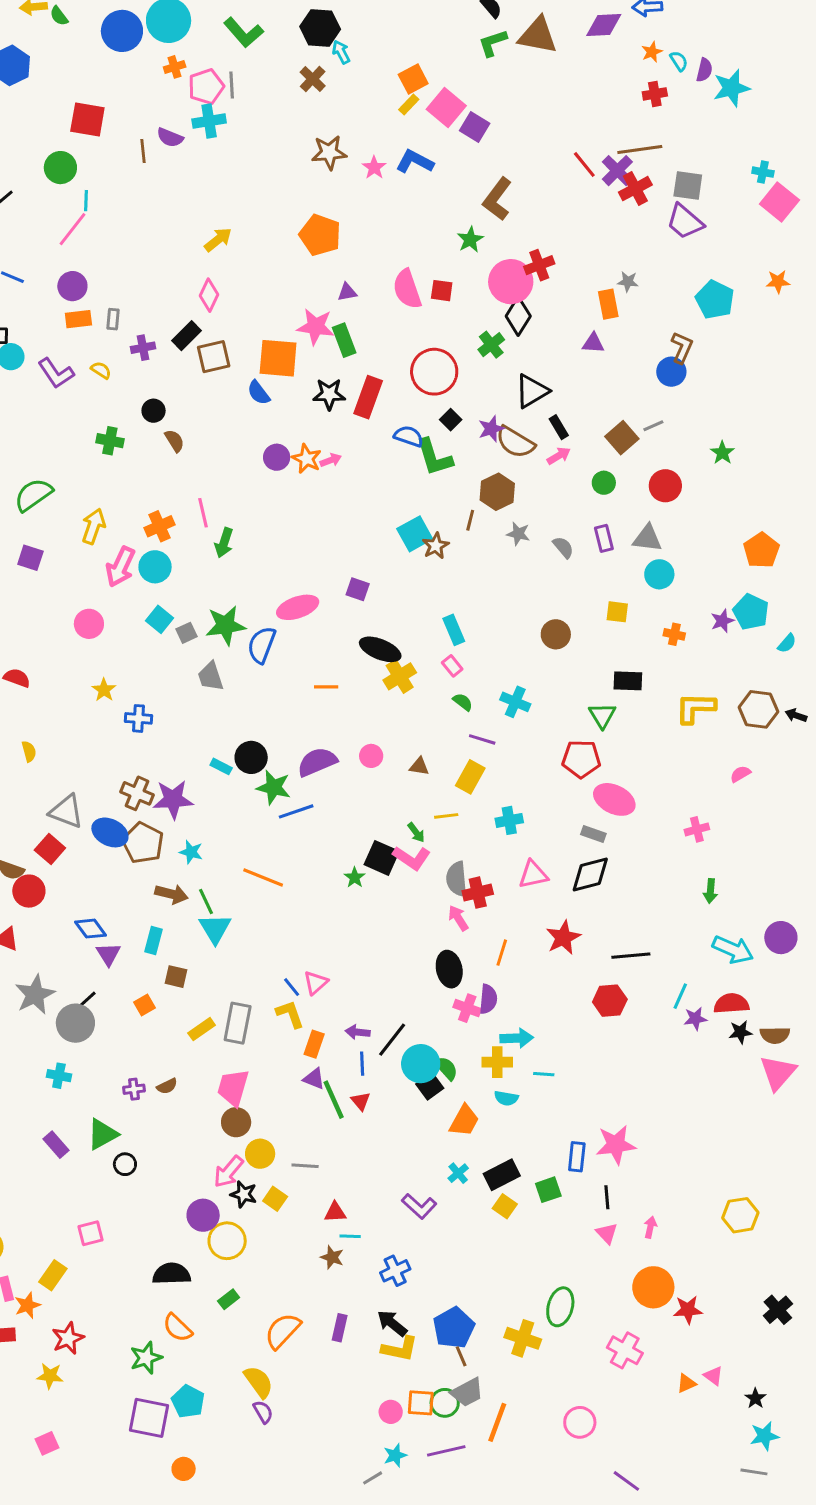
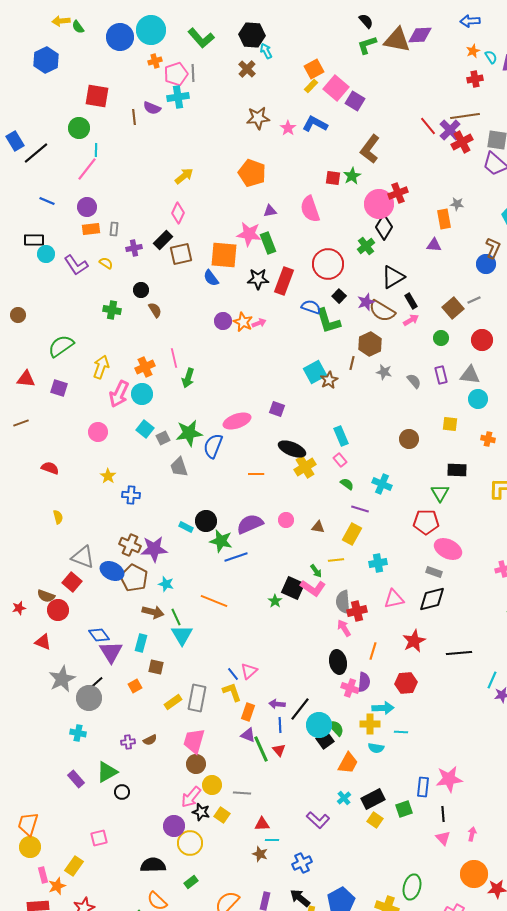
purple diamond: (604, 25) -> (420, 35), moved
red square: (442, 291) -> (333, 178), moved
purple triangle: (108, 954) -> (111, 652), size x1.4
red hexagon: (610, 1001) -> (406, 683), moved

